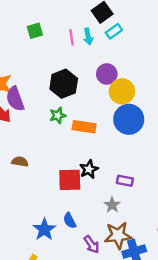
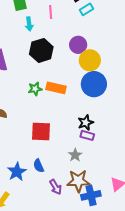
cyan arrow: (88, 37) -> (29, 24), moved
green star: (58, 115) -> (35, 89), moved
black star: (89, 169) -> (86, 123), moved

